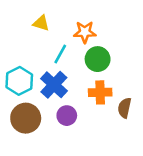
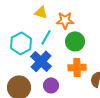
yellow triangle: (41, 23) -> (41, 12), moved
cyan hexagon: (19, 81) -> (21, 43), moved

